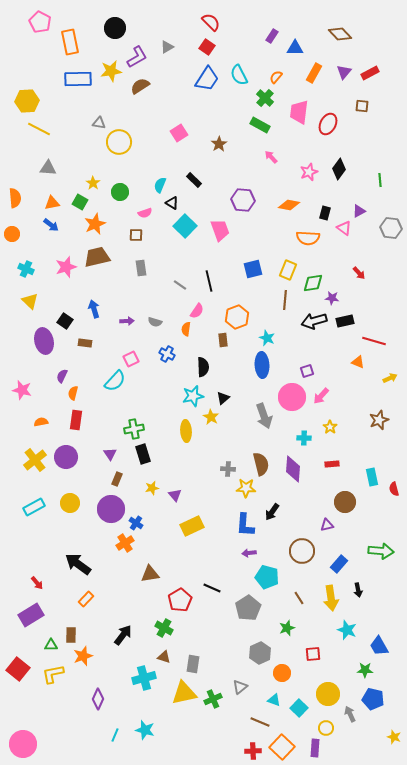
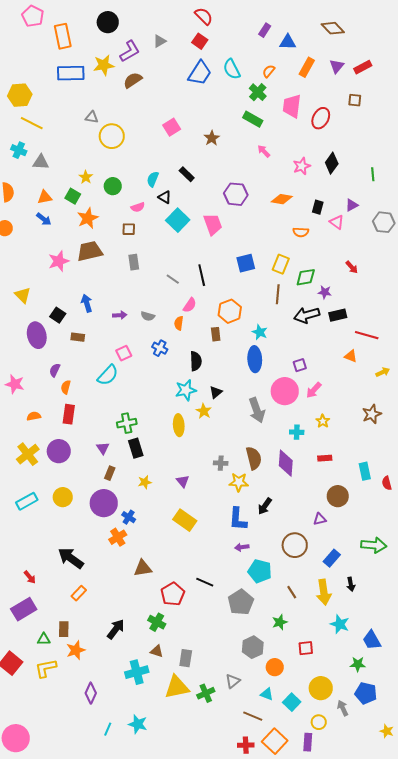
orange semicircle: (308, 238) -> (301, 232), size x0.7
cyan cross: (26, 269) -> (19, 150), moved
purple triangle: (175, 495) -> (183, 481), moved
yellow rectangle: (192, 526) -> (185, 520), turned 60

